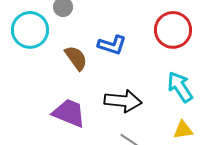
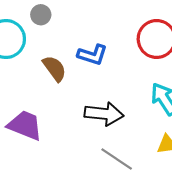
purple trapezoid: (69, 113) -> (25, 125), moved

